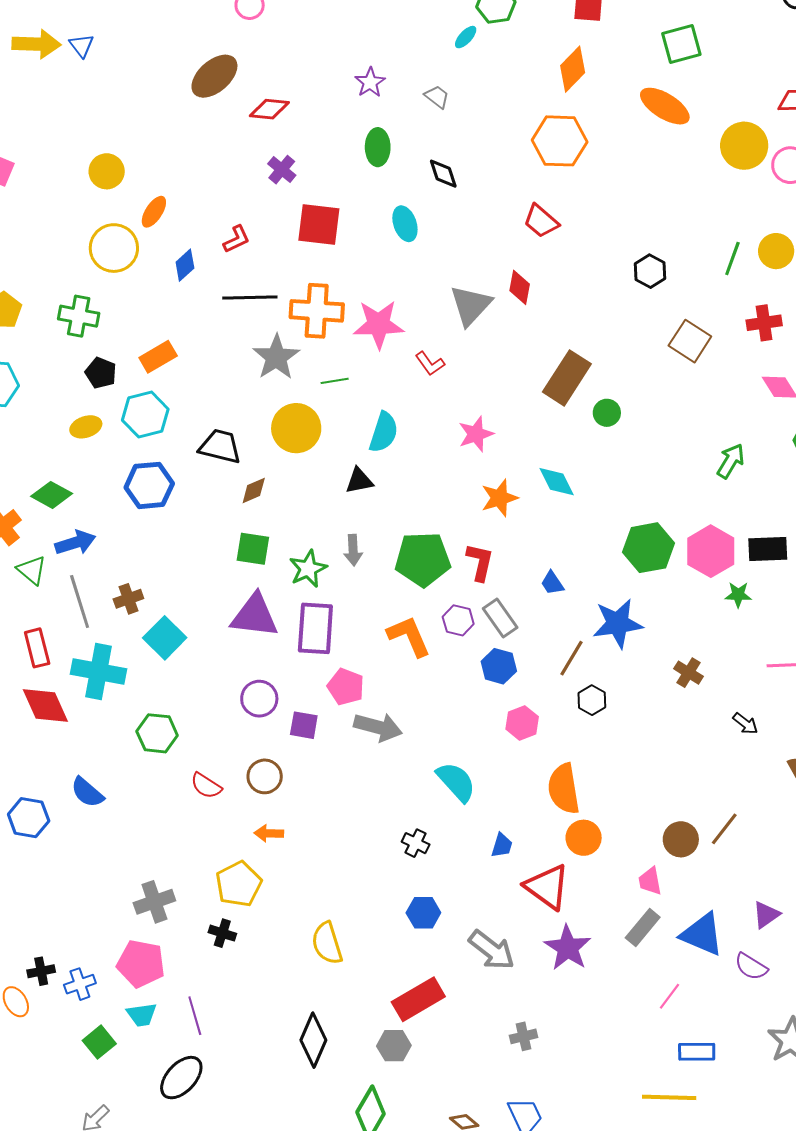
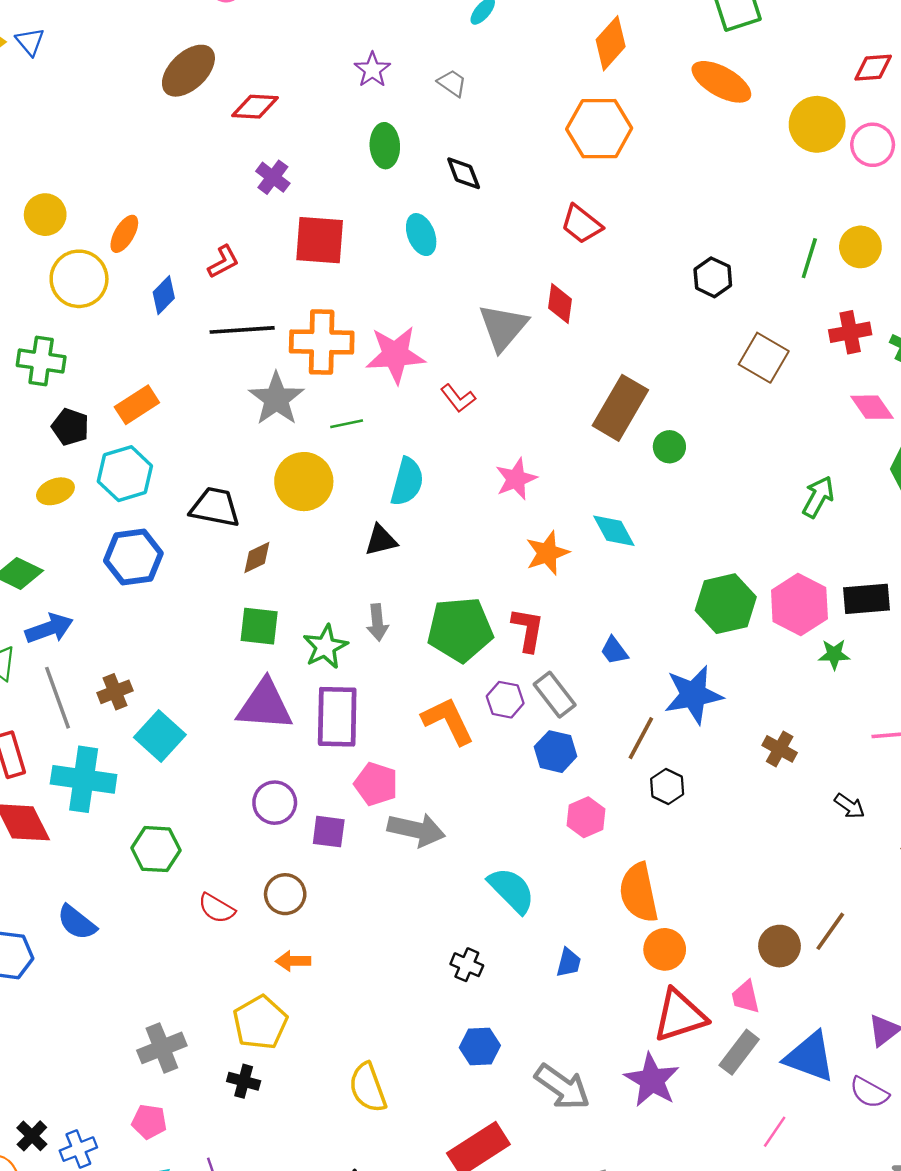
yellow circle: (107, 171) -> (45, 215), moved
red triangle: (547, 887) -> (680, 1016), moved, turned -51
pink pentagon: (141, 964) -> (149, 1122), size x0.6
black cross: (41, 971) -> (32, 1136), turned -32

